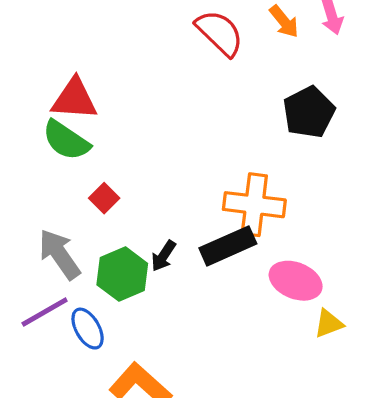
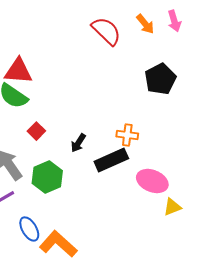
orange cross: (254, 205) -> (127, 135), size x0.6
black arrow: (163, 256) -> (78, 143), moved
blue ellipse: (88, 329) -> (29, 229), moved

